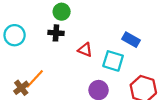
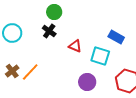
black cross: (56, 33) -> (49, 31), turned 32
brown cross: (21, 88) -> (12, 71), moved

